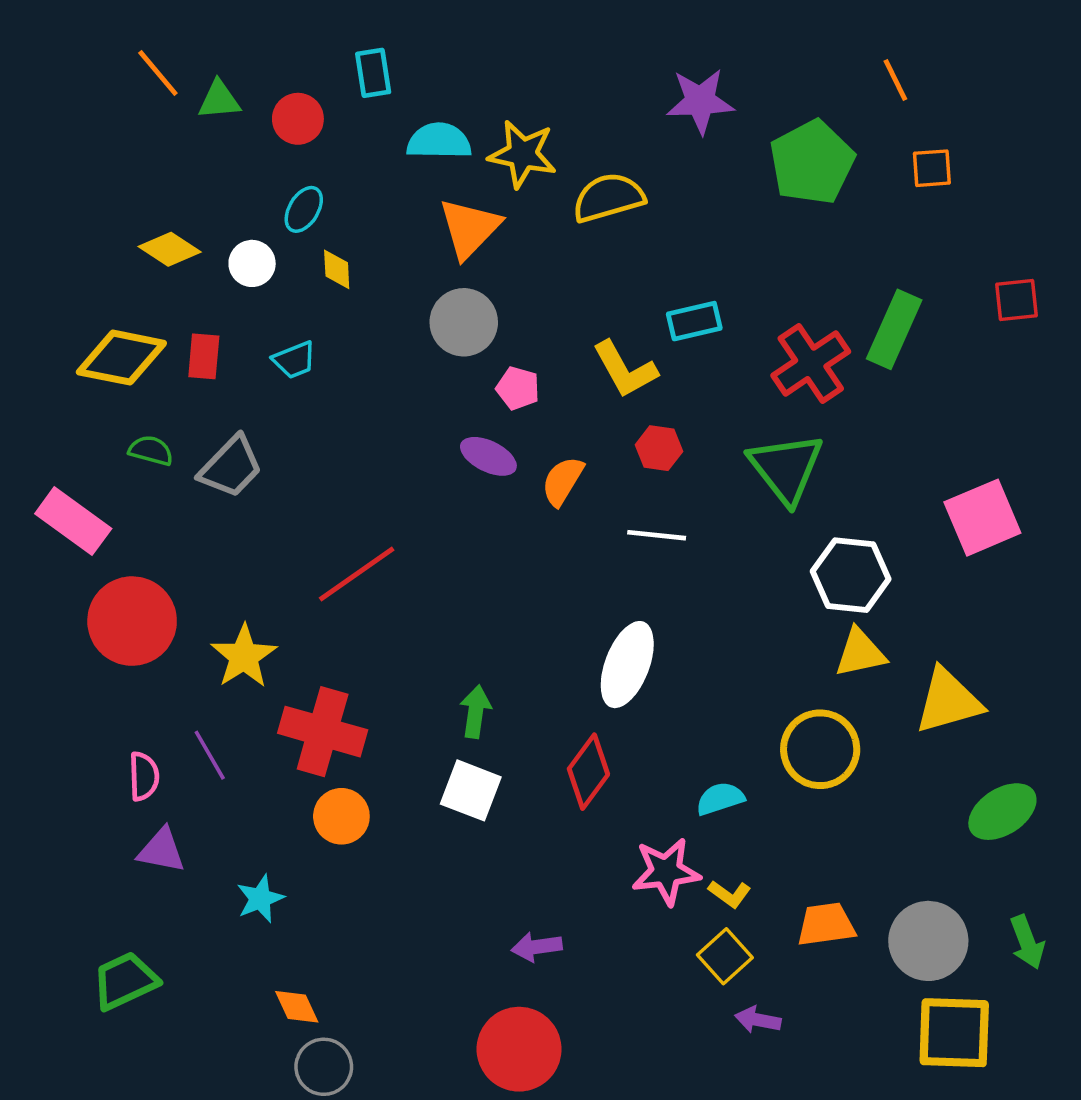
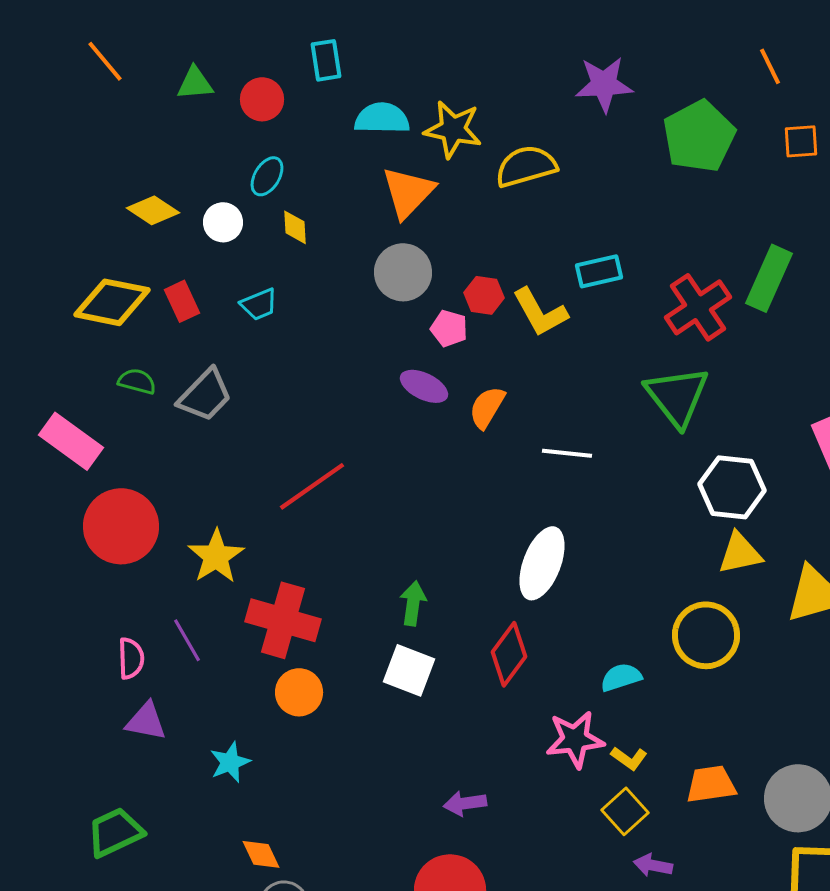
orange line: (158, 73) -> (105, 61), moved
red rectangle: (204, 356) -> (182, 301), turned -30
red hexagon: (659, 448) -> (484, 295), moved

